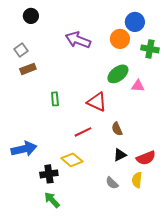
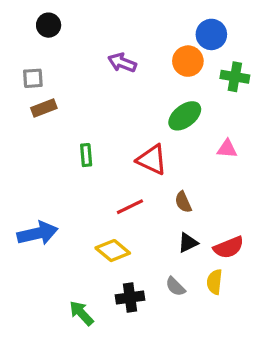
purple arrow: (78, 40) -> (122, 63), size x0.7
gray square: (21, 50) -> (33, 78), turned 32
pink triangle: (138, 86) -> (227, 149), moved
black cross: (49, 174) -> (130, 298), moved

